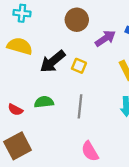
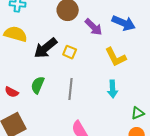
purple arrow: (105, 38) -> (94, 27), turned 78
green semicircle: (44, 102) -> (38, 85), turned -60

